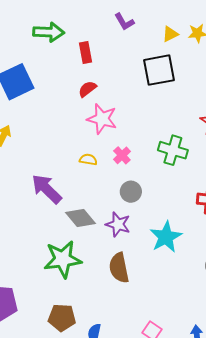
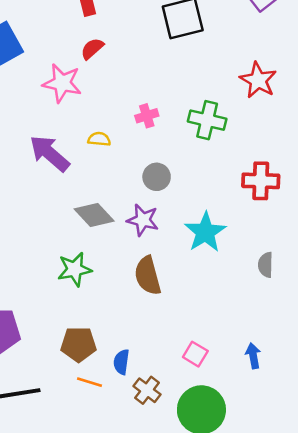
pink star: (102, 119) -> (62, 83), moved
pink cross: (122, 155) -> (147, 116), moved, turned 30
purple arrow: (47, 189) -> (50, 153), moved
green star: (63, 259) -> (75, 269), size x0.7

